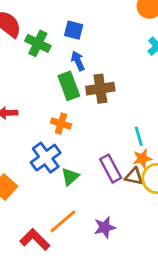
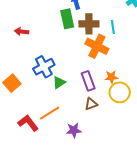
orange cross: (61, 124) -> (97, 46), moved, size x1.6
cyan line: (139, 136) -> (113, 27), moved
brown triangle: (134, 176) -> (91, 104), moved, turned -40
purple star: (105, 227) -> (74, 130), moved

